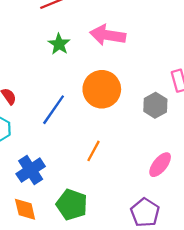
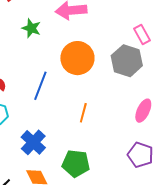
gray hexagon: (155, 105) -> (127, 61), size x1.4

